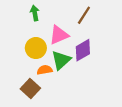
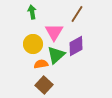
pink triangle: (59, 35) -> (54, 32), turned -36
brown square: (30, 88) -> (44, 85), moved

